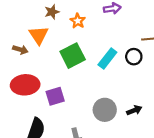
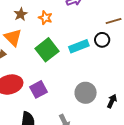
cyan rectangle: (107, 59) -> (79, 46), turned 42
black arrow: (134, 110) -> (112, 101), moved, turned -32

